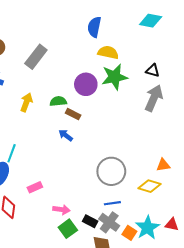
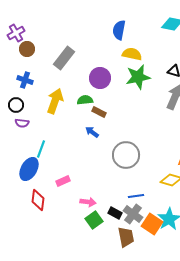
purple circle: (86, 84) -> (100, 78), moved
yellow arrow: (26, 102) -> (55, 101), size x1.4
gray circle: (111, 171) -> (126, 155), moved
orange square: (129, 233) -> (152, 224), size x1.5

